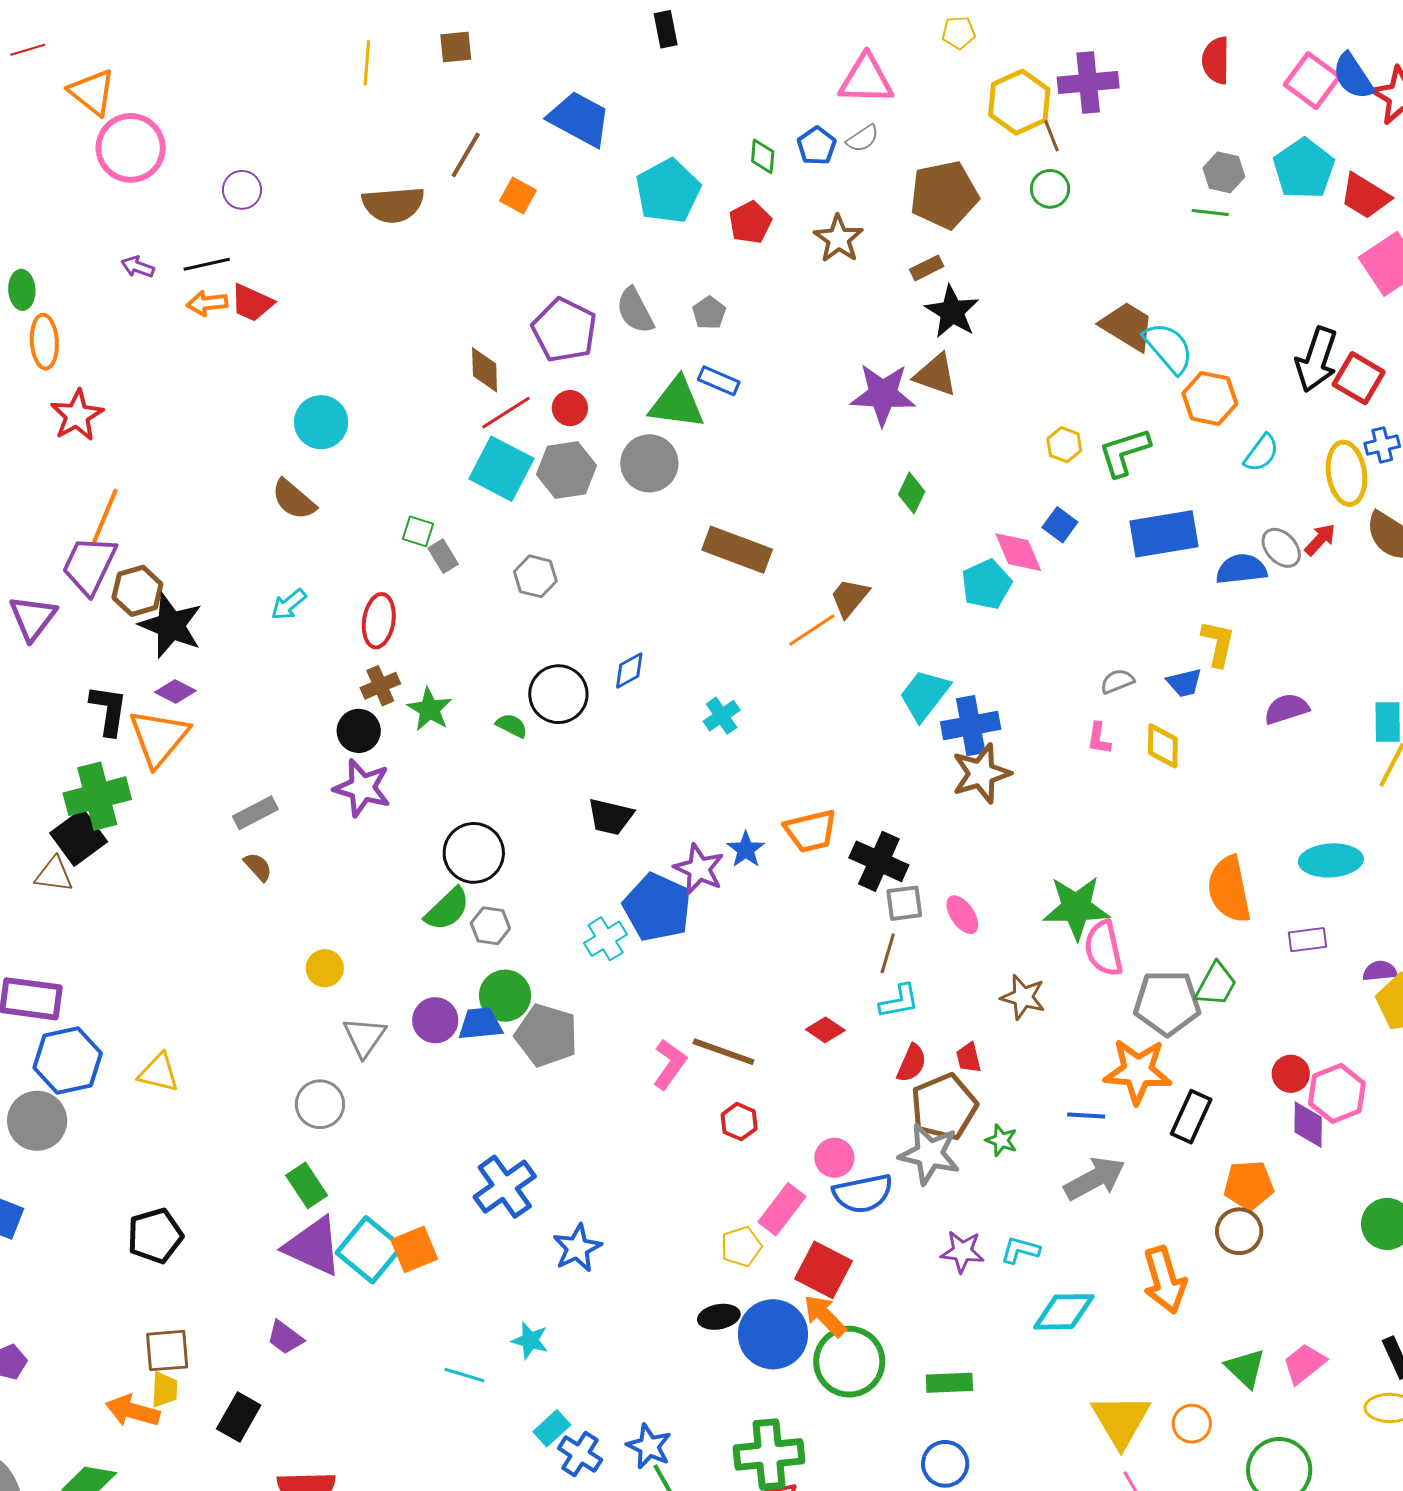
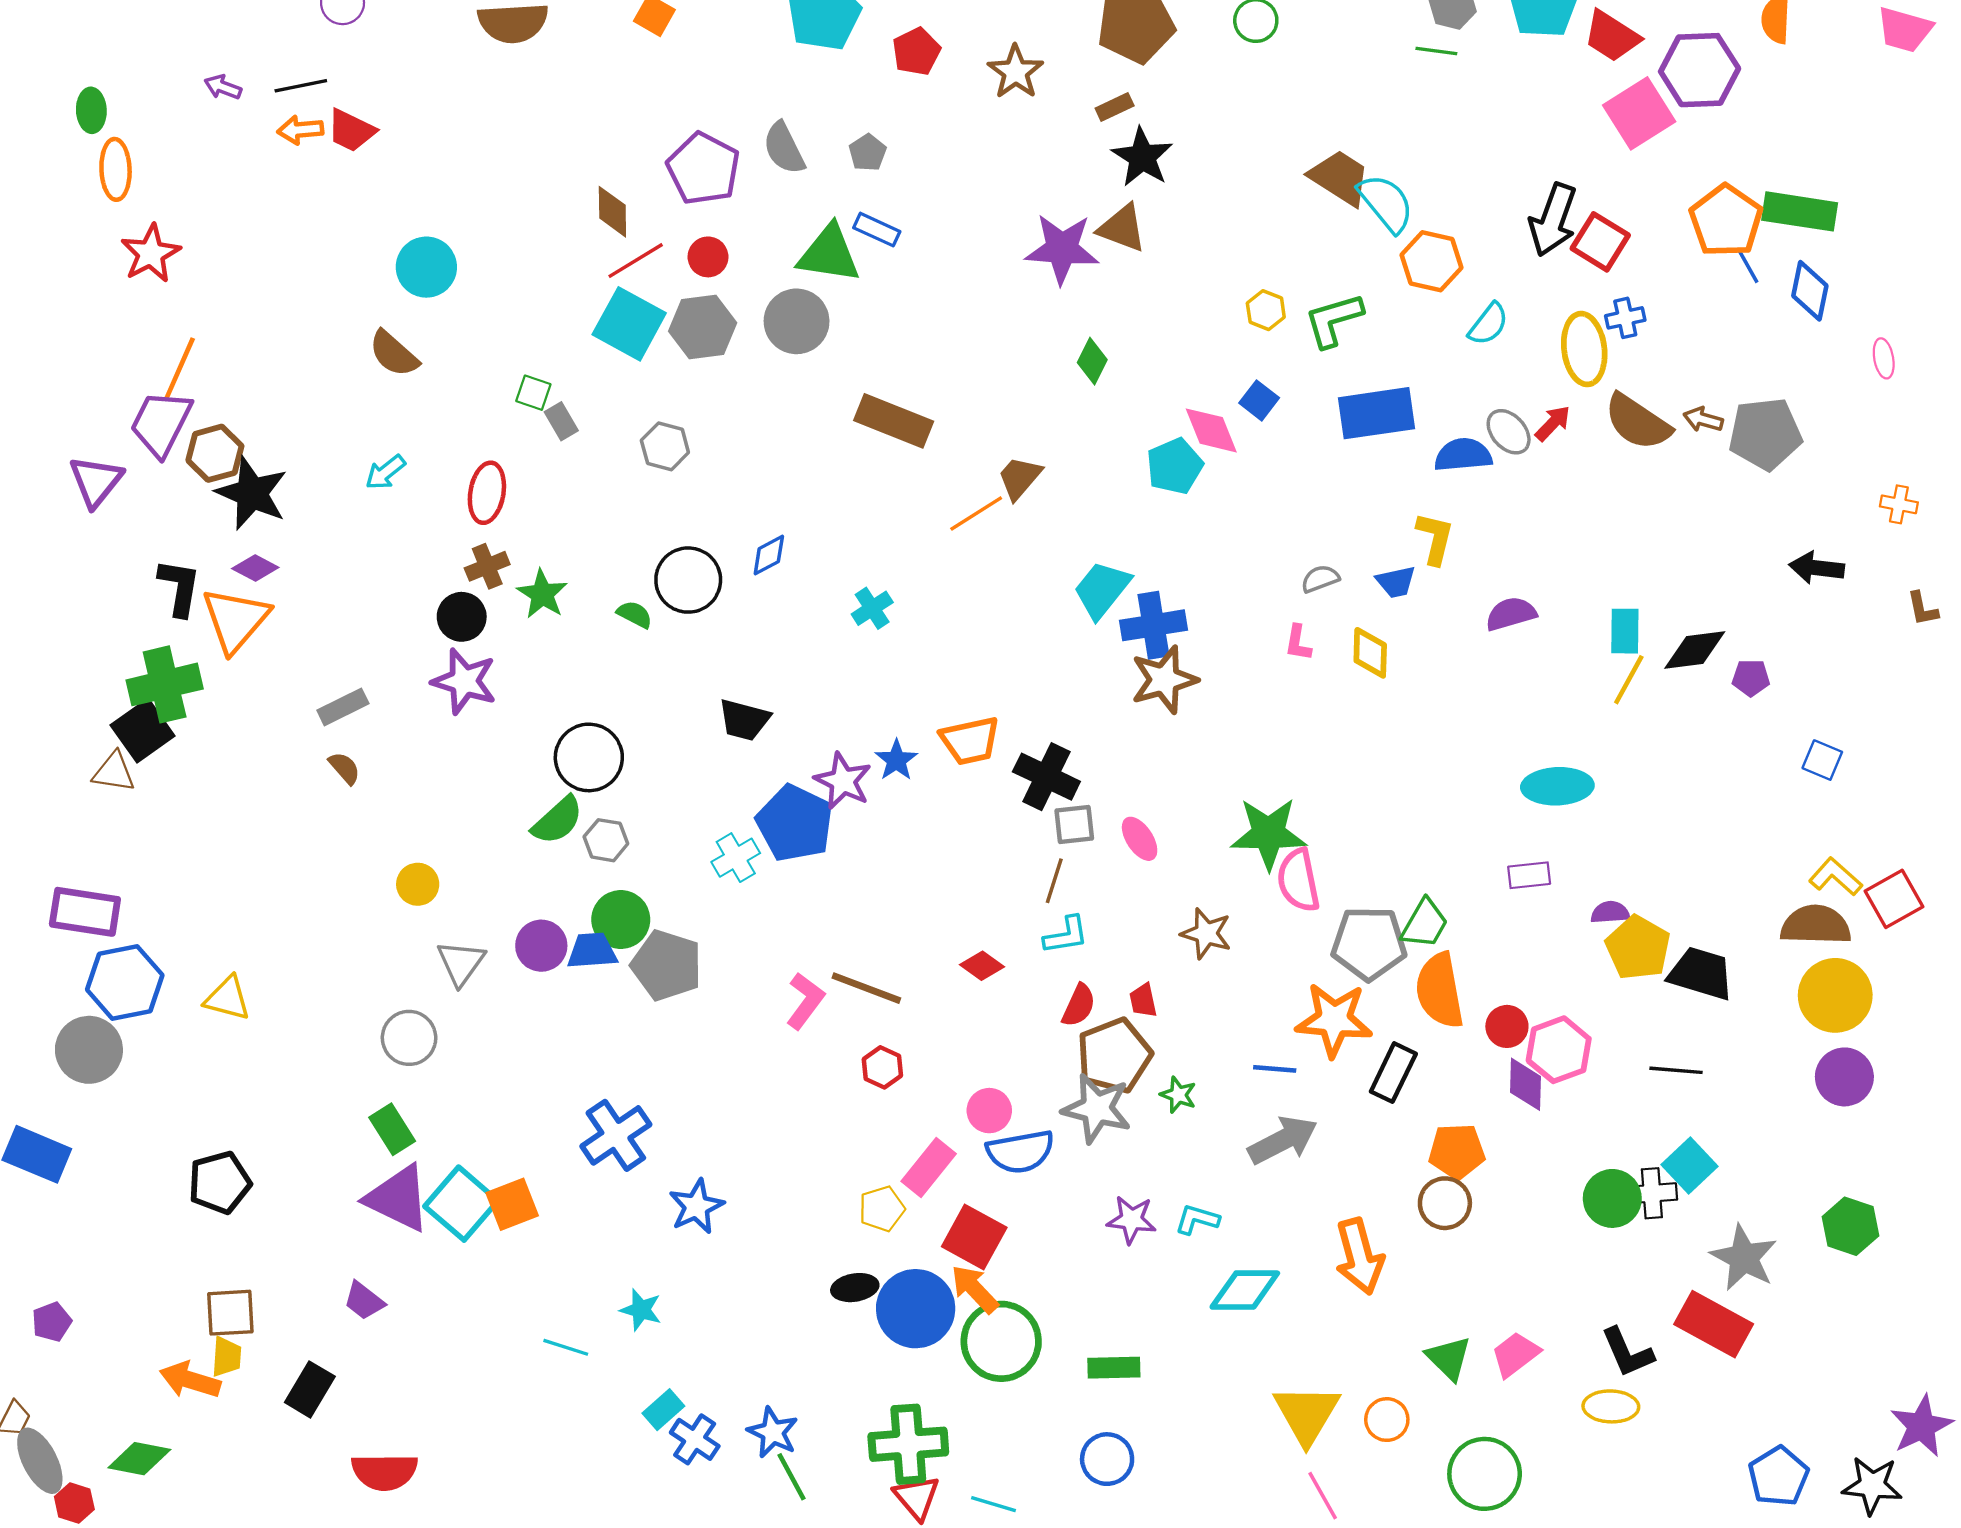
orange semicircle: (1229, 889) -> (1440, 991), moved

